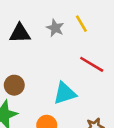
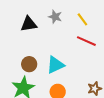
yellow line: (81, 24) -> (82, 19), moved
cyan triangle: (65, 93) -> (55, 65), moved

